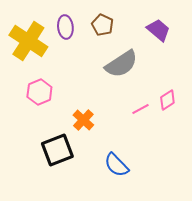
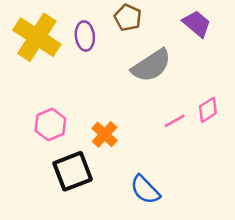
purple ellipse: (65, 27) -> (85, 36), moved
pink hexagon: (39, 92) -> (50, 125), moved

